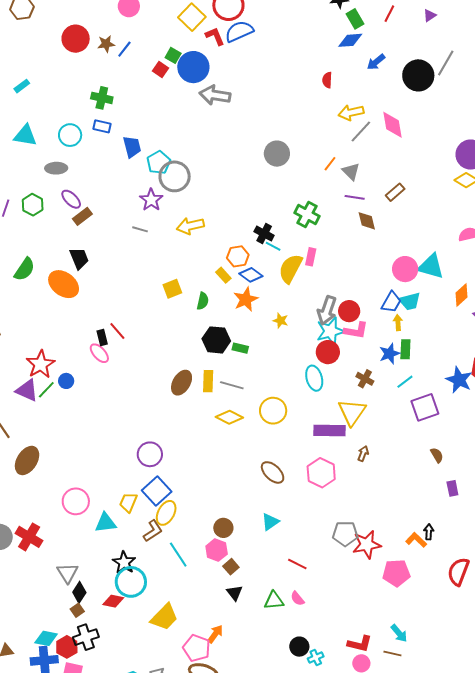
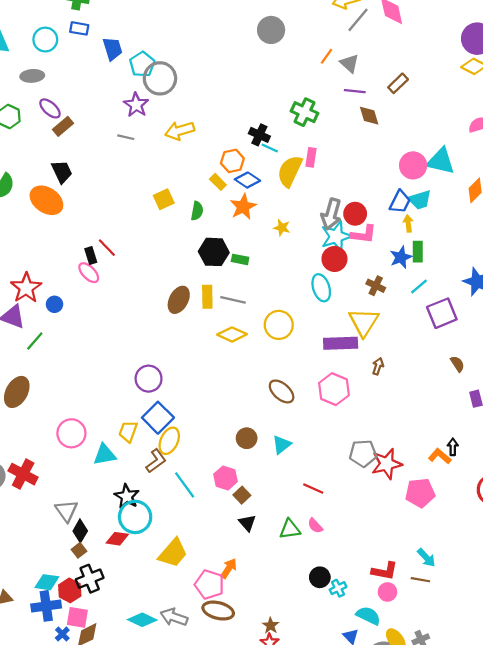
gray circle: (277, 154) -> (271, 30), moved
green line: (46, 390) -> (35, 341), moved
brown circle: (223, 528) -> (247, 438), moved

